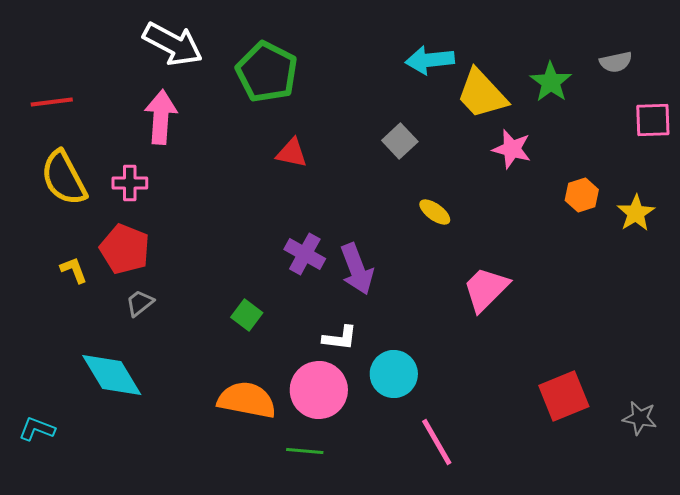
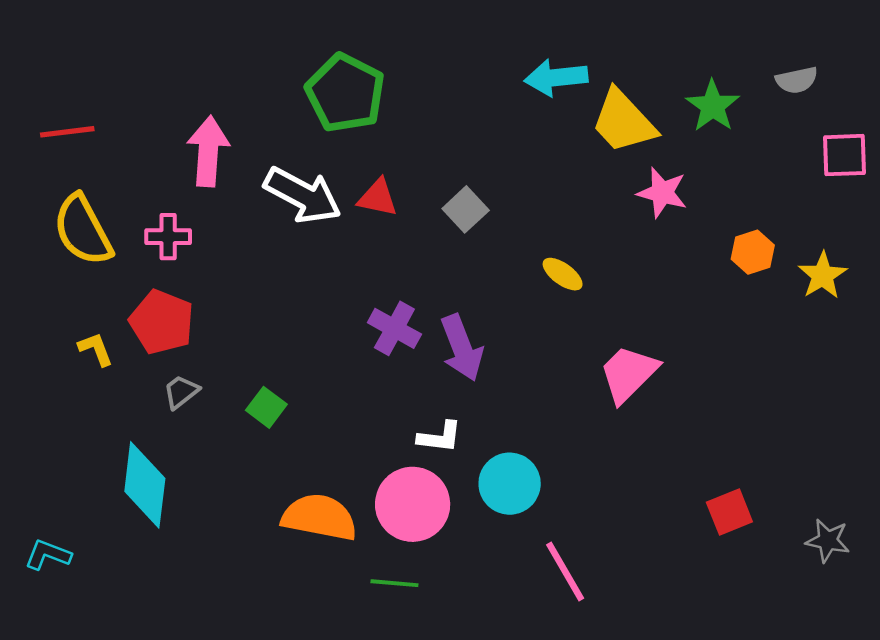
white arrow: (173, 44) -> (303, 195), moved
gray square: (400, 141) -> (466, 209), moved
green square: (247, 315) -> (266, 407), moved
cyan diamond: (112, 375) -> (145, 485), turned 38
red square: (564, 396) -> (729, 512), size x0.7

